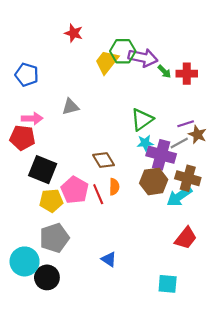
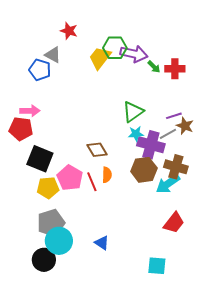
blue pentagon: (27, 75) -> (40, 70), moved
gray triangle: (70, 107) -> (53, 55), moved, turned 42
cyan circle: (25, 261) -> (59, 241), moved

